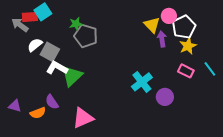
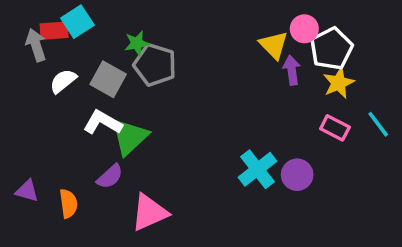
gray arrow: (20, 25) -> (36, 45), turned 36
gray square: (50, 52) -> (108, 79), moved
cyan cross: (142, 82) -> (258, 169), moved
purple semicircle: (52, 102) -> (110, 176), moved, turned -98
orange semicircle: (38, 113) -> (68, 203), turned -77

